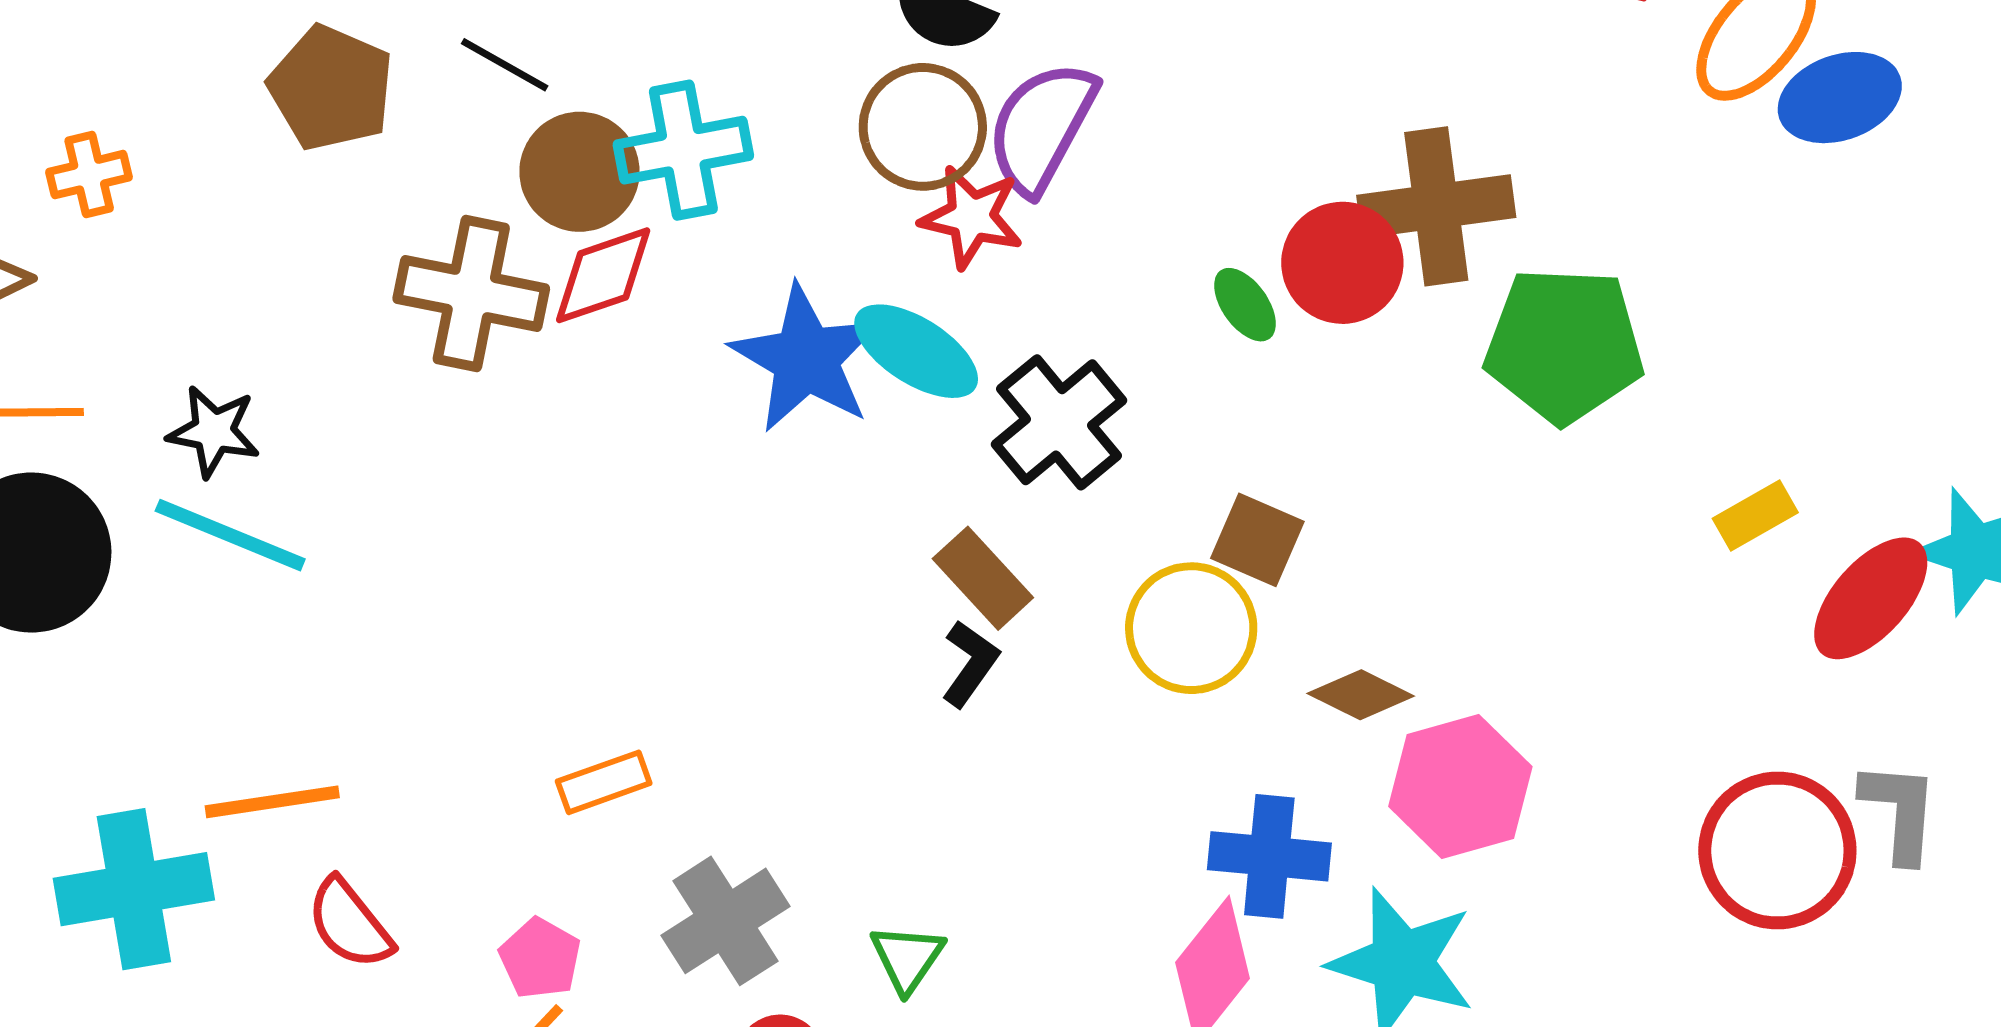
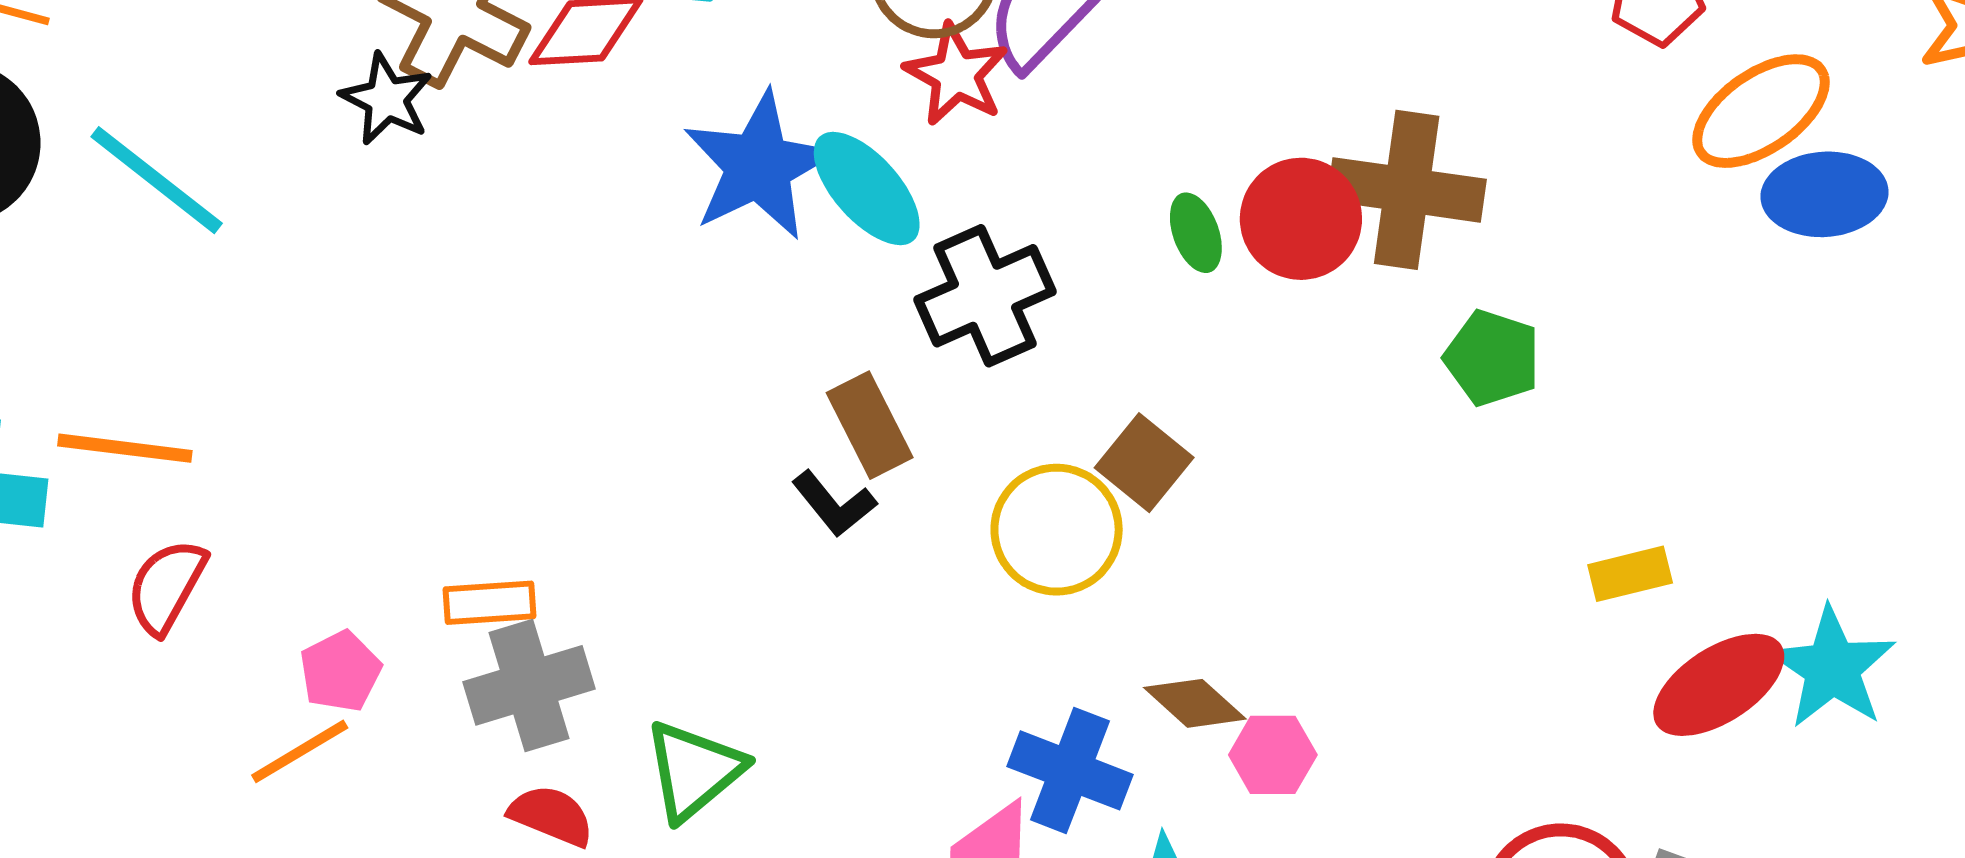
green pentagon: (1564, 345) -> (1492, 358), size x0.6
black star: (214, 431) -> (386, 99), moved
black L-shape: (970, 664) -> (834, 504), turned 90
brown diamond: (1361, 695) -> (1195, 703), moved
orange rectangle: (604, 782) -> (490, 603), moved
pink hexagon: (1460, 786) -> (1273, 755), size x0.6
red semicircle: (350, 924) -> (166, 586), turned 52
green triangle: (907, 958) -> (694, 770), size x1.4

